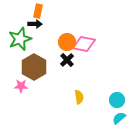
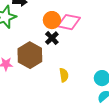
brown hexagon: (34, 67) -> (30, 55), moved

